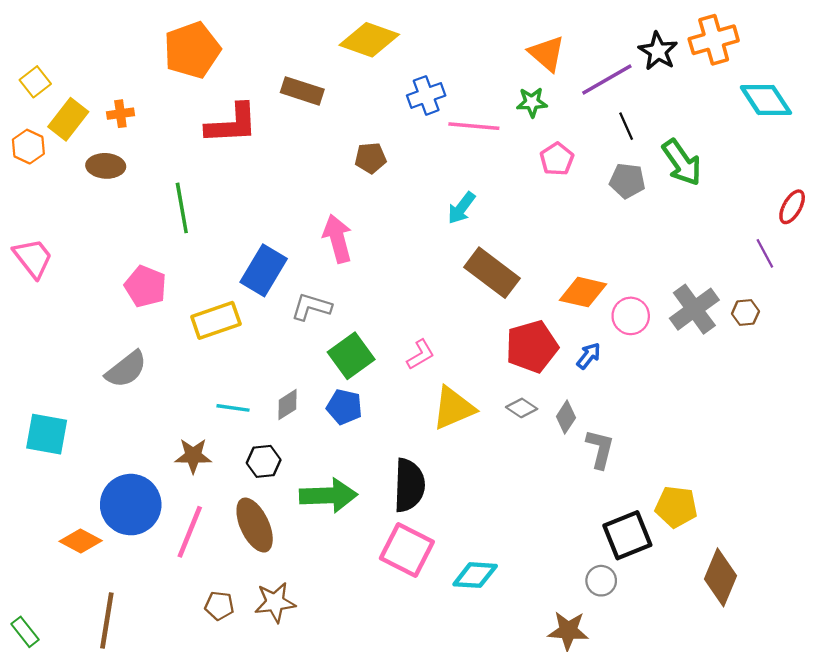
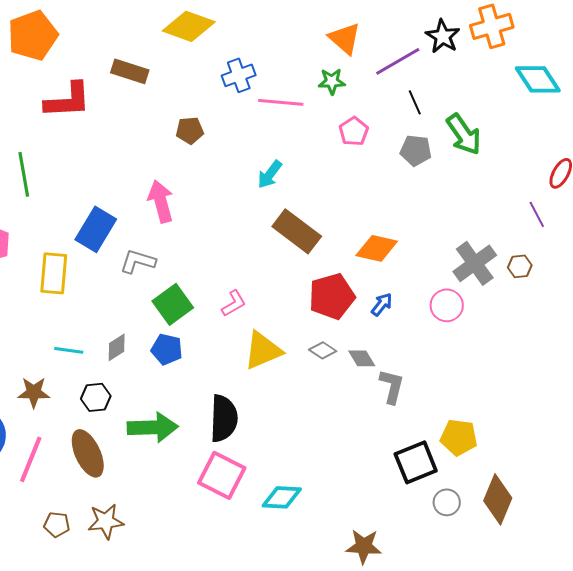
pink circle: (631, 316) -> (447, 305), moved
yellow rectangle: (216, 320) -> (54, 273), turned -66
gray diamond: (566, 417) -> (362, 358), turned -64
gray circle: (601, 581) -> (447, 502), moved

